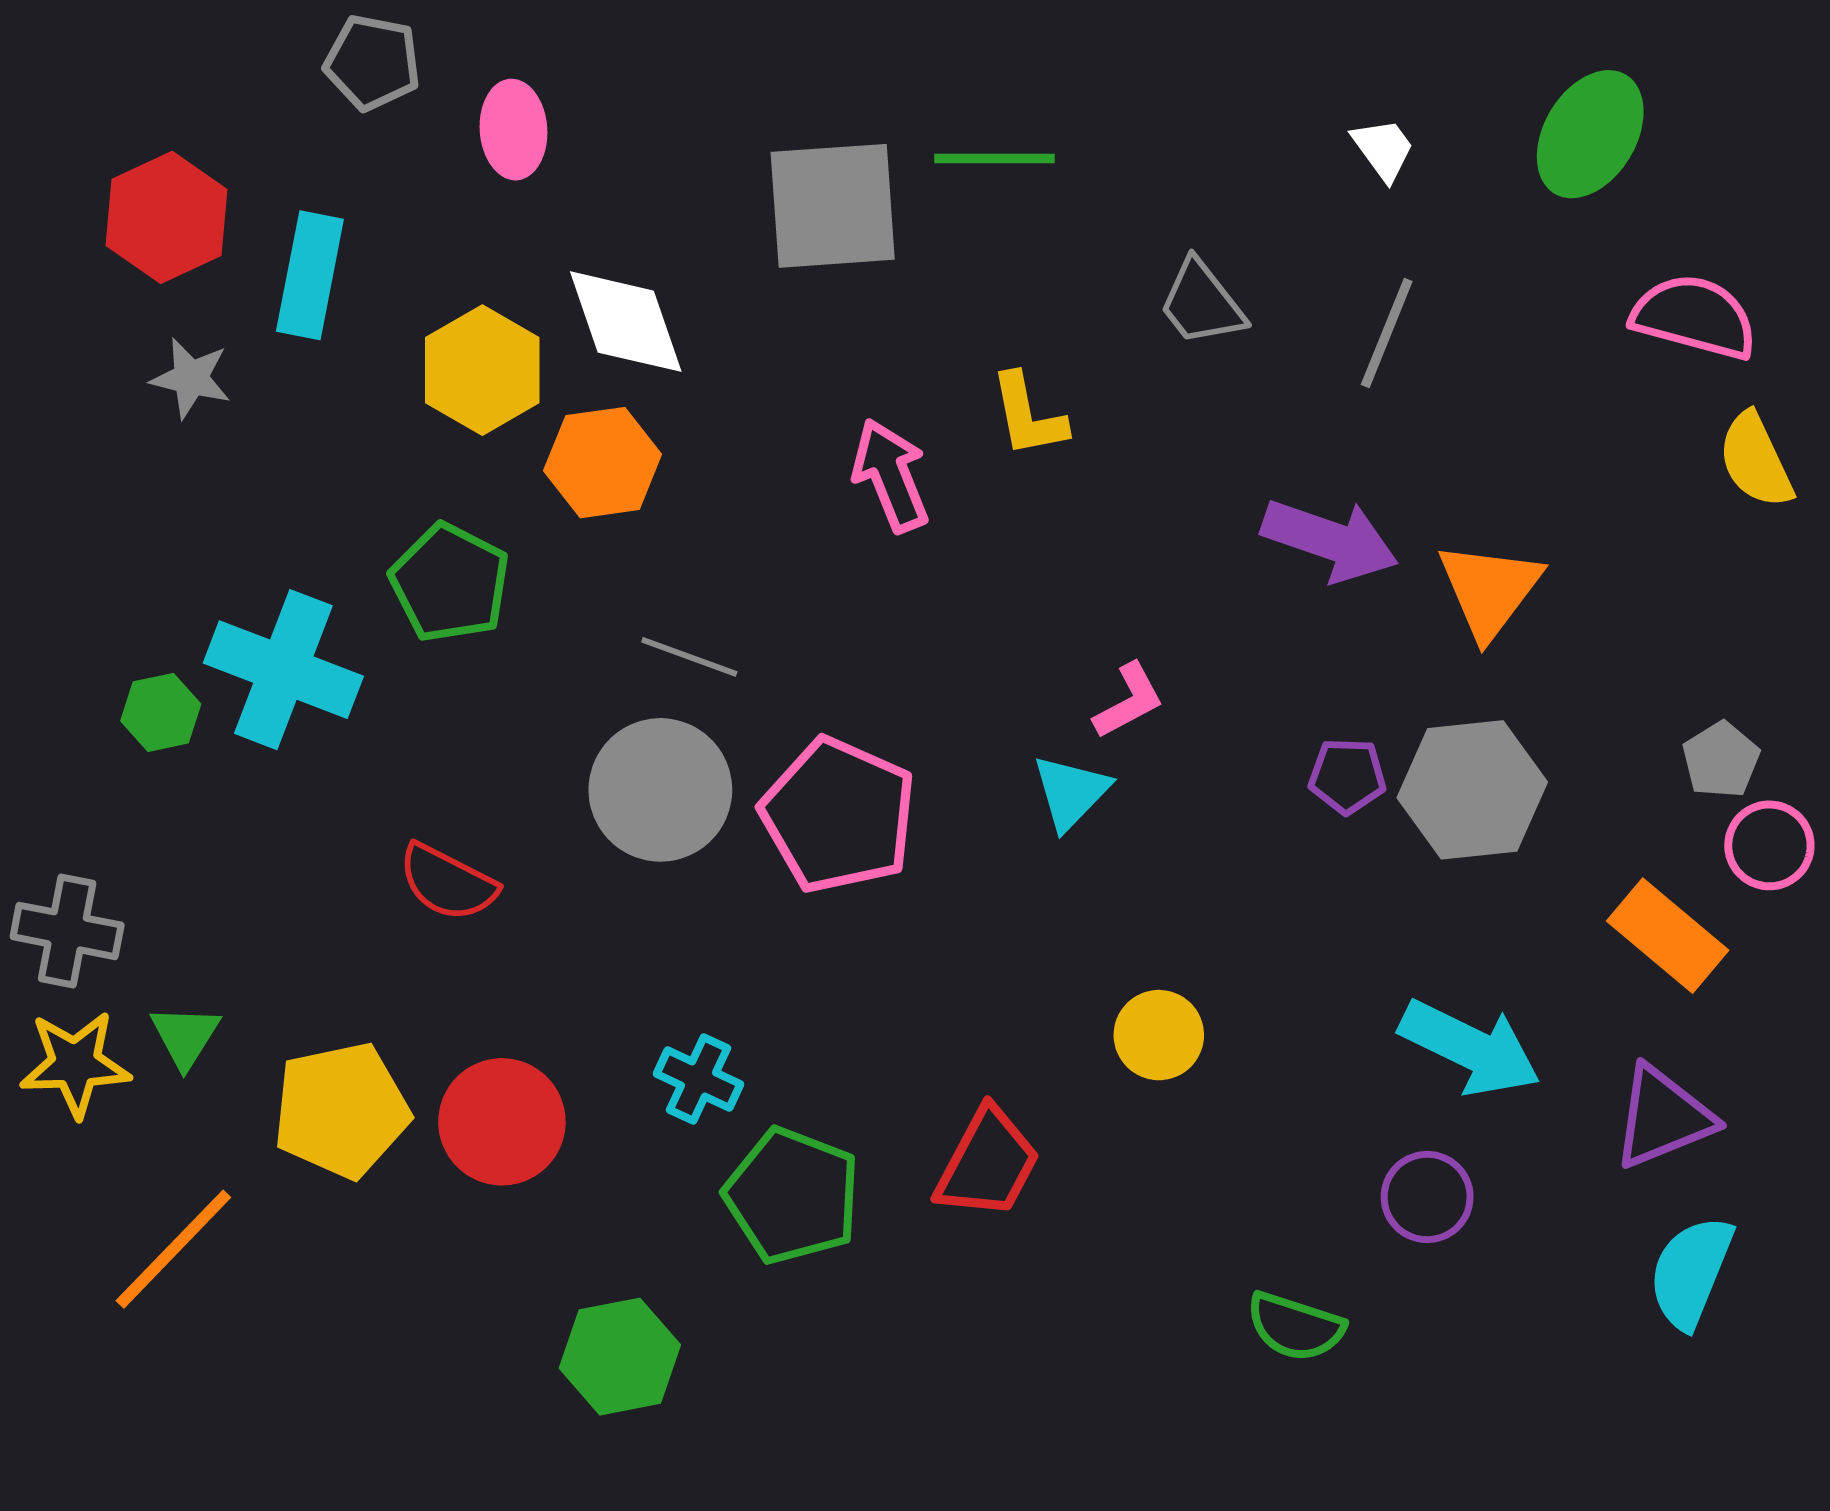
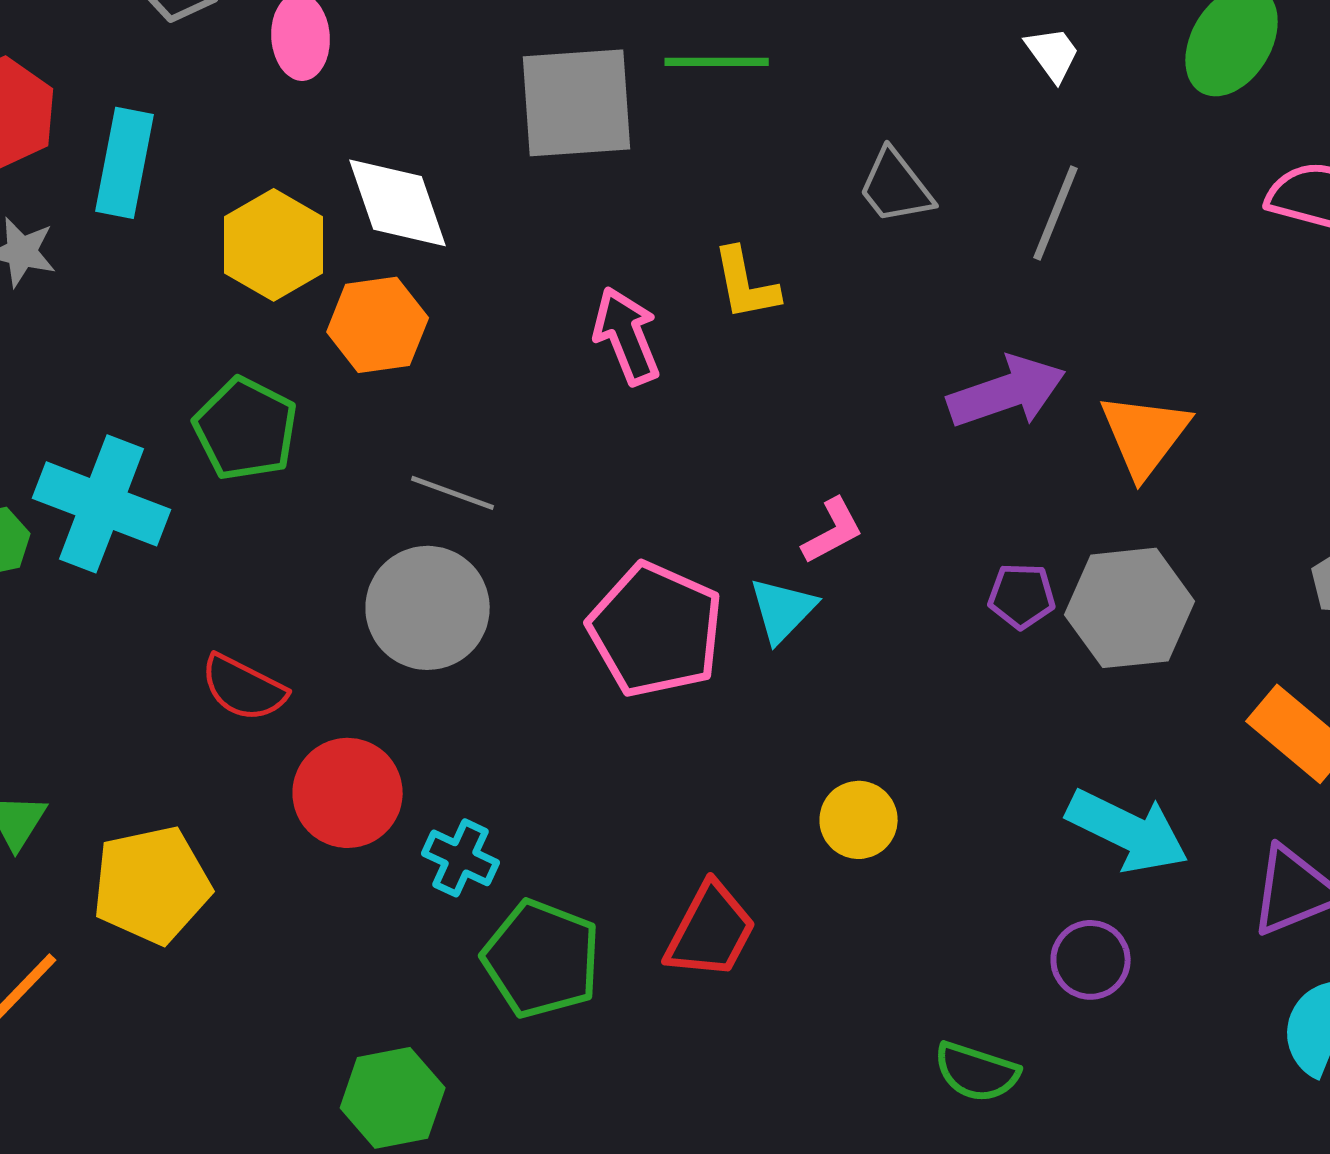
purple arrow: (1330, 540) -> (1007, 392), turned -38
pink pentagon: (838, 815) -> (656, 630), moved
red circle: (502, 1122) -> (348, 793), moved

